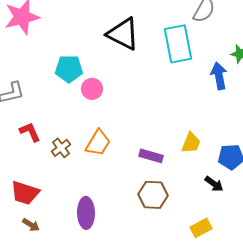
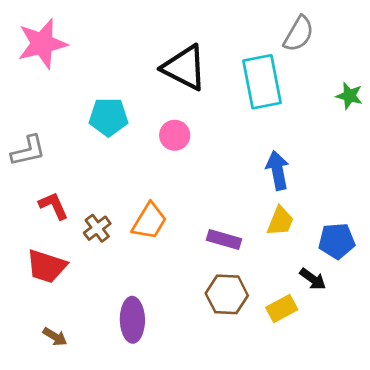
blue arrow: (219, 76) -> (278, 170), moved
pink circle: (92, 89) -> (175, 135), moved
red trapezoid: (25, 193) -> (46, 266), moved
yellow rectangle: (201, 228) -> (282, 309), moved

